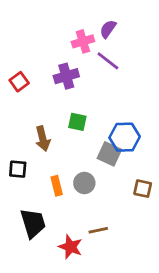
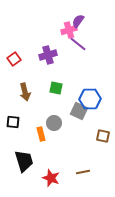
pink cross: (83, 41) -> (69, 30), moved
brown arrow: (43, 139) -> (25, 92), moved
gray circle: (84, 183) -> (54, 123), moved
brown line: (98, 230) -> (83, 172), moved

